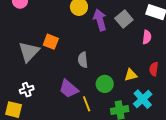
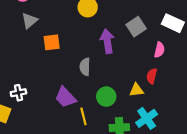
purple arrow: (100, 20) -> (107, 41), moved
orange square: (51, 42) -> (52, 42), turned -35
gray triangle: (29, 52) -> (29, 21), moved, size x0.7
red semicircle: (154, 69) -> (152, 76), moved

